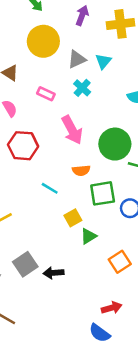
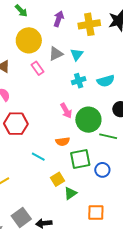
cyan cross: (82, 88) -> (79, 81), moved, turned 32
pink rectangle: (46, 94) -> (38, 68), moved, turned 32
pink arrow: (72, 130) -> (66, 111), moved, size x0.7
orange square: (120, 262) -> (96, 212), turned 36

